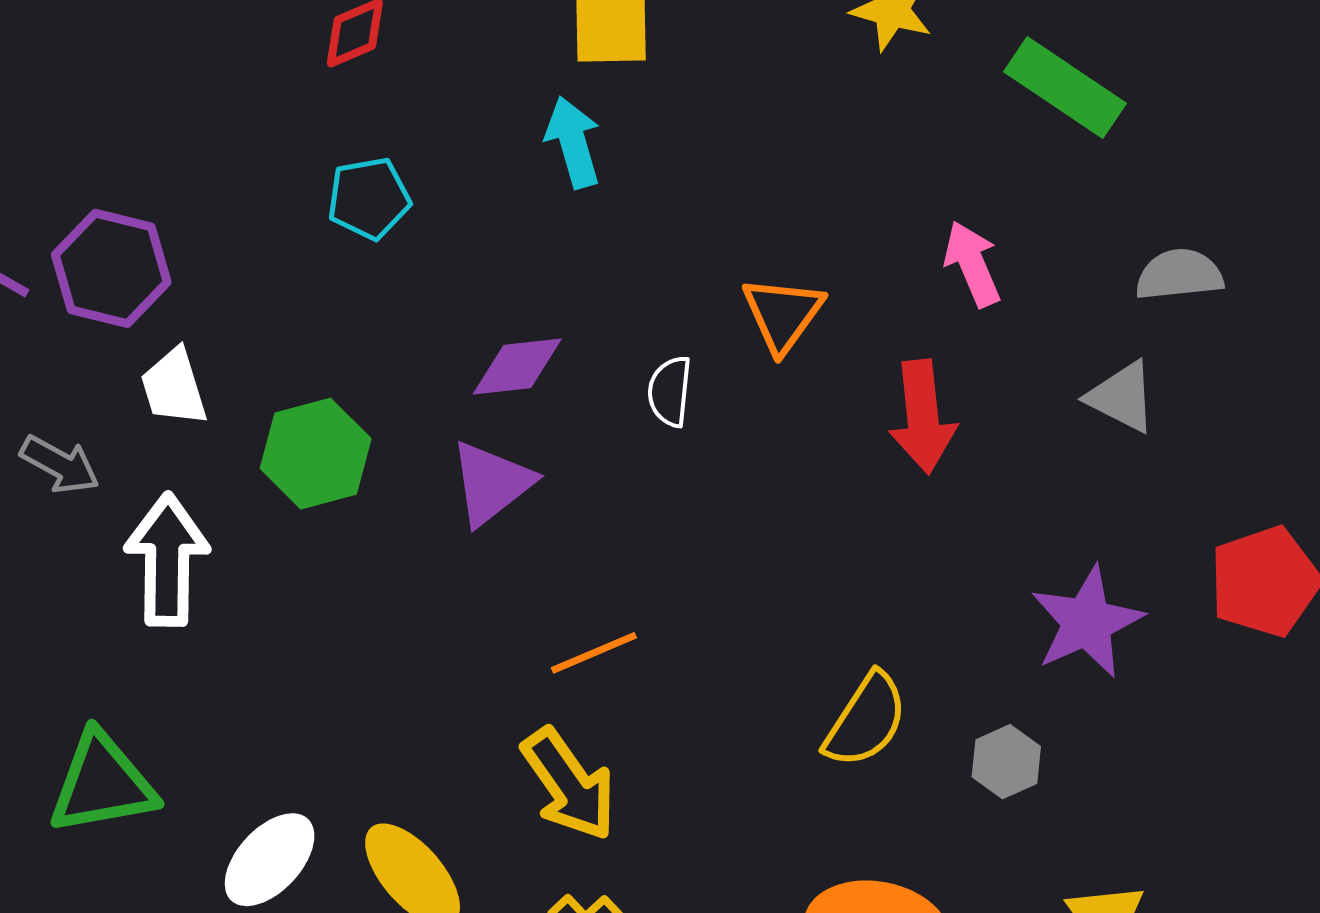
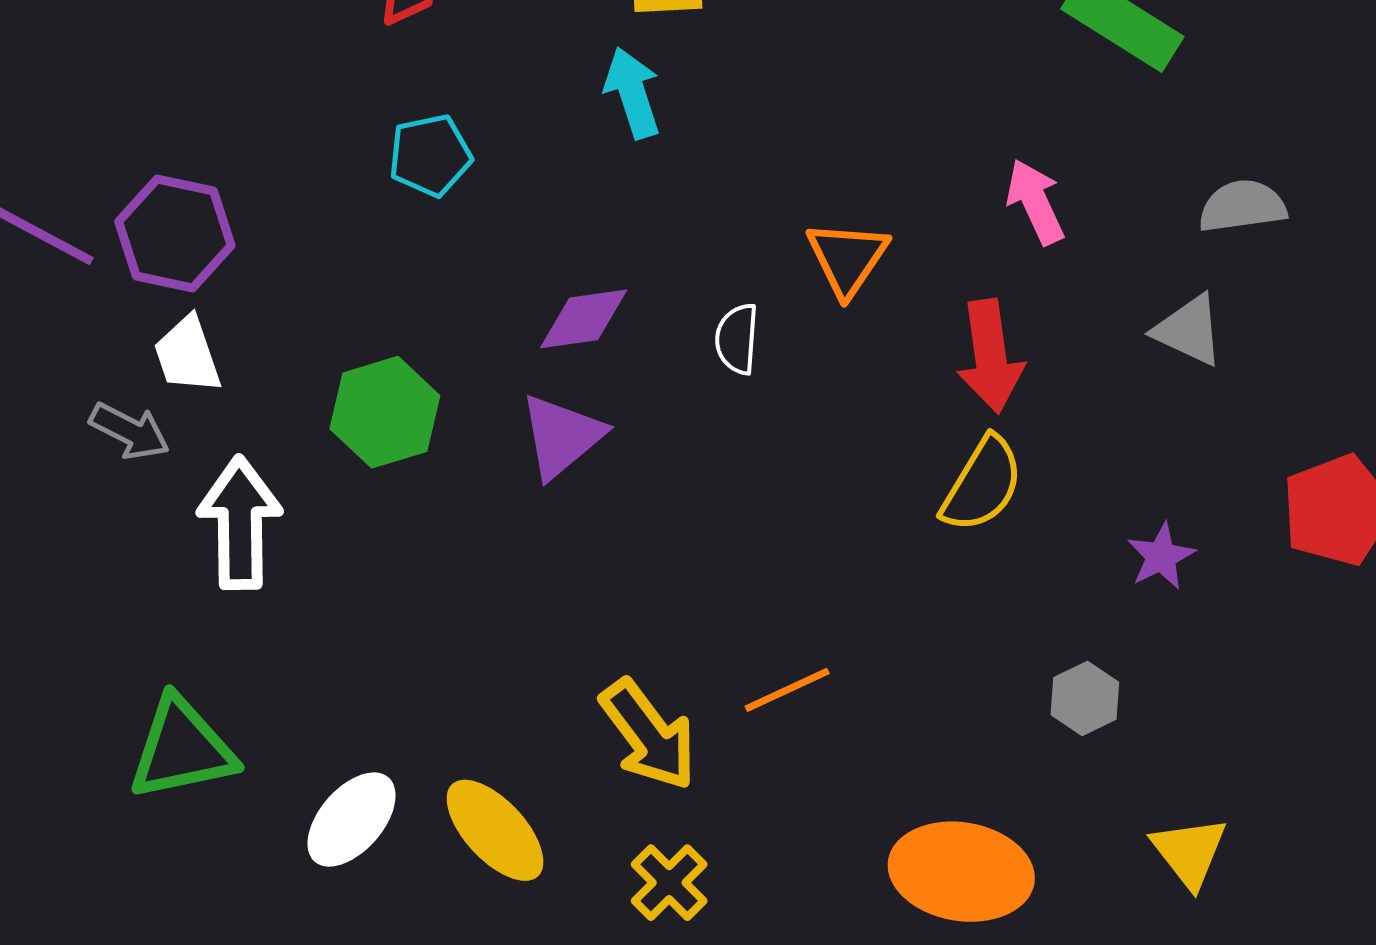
white trapezoid: (174, 387) -> (187, 355), moved
purple star: (1087, 622) -> (1161, 556), size x0.6
orange line: (594, 653) -> (787, 690), moved
yellow semicircle: (866, 720) -> (982, 484), moved

